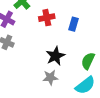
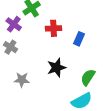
gray star: (50, 77) -> (22, 80), moved

